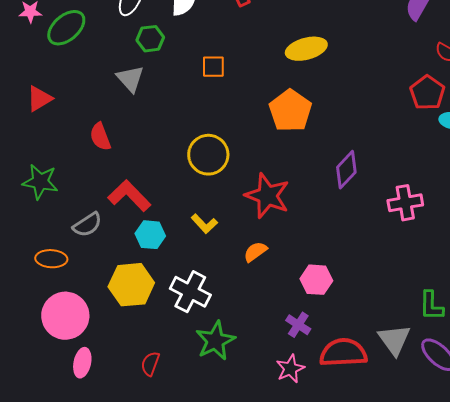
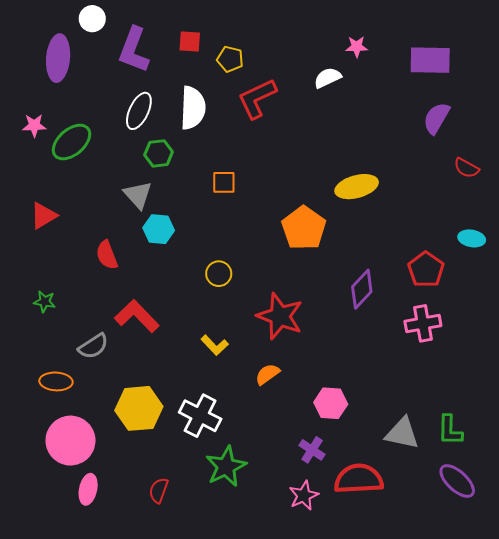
yellow ellipse: (306, 49) -> (357, 187), moved
red pentagon: (427, 93) -> (426, 270), moved
yellow circle: (208, 155) -> (219, 274), size x0.6
green star: (40, 182) -> (45, 302), size x0.6
cyan hexagon: (150, 235) -> (159, 229), moved
gray triangle: (394, 340) -> (402, 433), moved, turned -42

